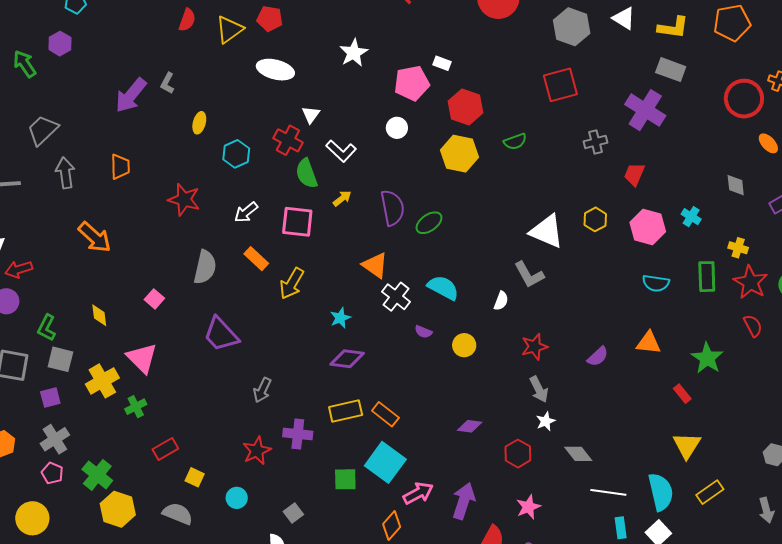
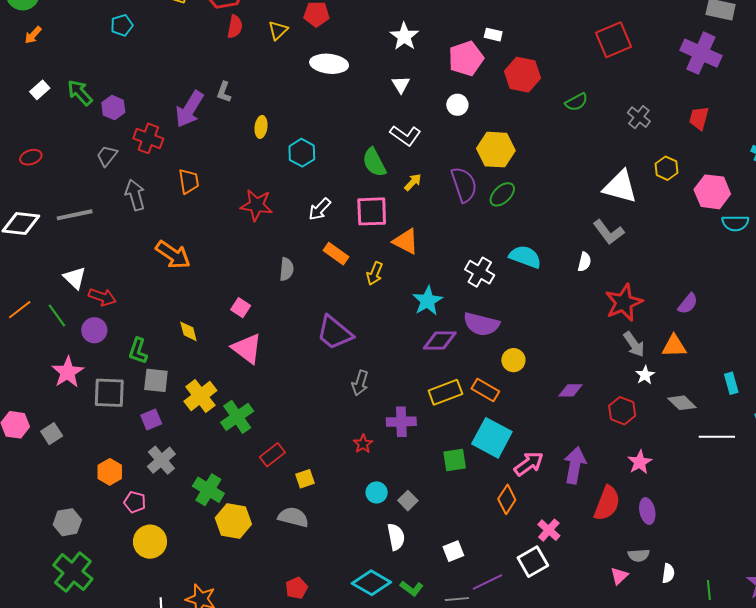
yellow triangle: (229, 29) -> (278, 30), size x0.7
purple hexagon: (60, 44) -> (113, 108), moved
white triangle: (311, 115) -> (401, 85), moved
gray trapezoid: (43, 130) -> (107, 156), size x0.7
red cross: (288, 140) -> (148, 138), moved
gray cross: (596, 142) -> (639, 117), moved, turned -30
yellow hexagon: (460, 154) -> (496, 150), moved
pink hexagon: (648, 227) -> (712, 192), moved
orange triangle: (375, 265) -> (406, 241), moved
gray semicircle: (205, 267) -> (287, 269), size x0.7
red arrow: (19, 269) -> (102, 297), turned -136
yellow arrow: (292, 284) -> (375, 273), size x0.7
cyan star: (340, 318) -> (428, 301), size x1.4
purple semicircle: (423, 332) -> (481, 324), moved, size x2.0
purple trapezoid: (221, 334) -> (335, 333), moved
orange triangle: (648, 343) -> (674, 346), moved
yellow circle: (464, 345) -> (513, 360), moved
red star: (534, 347) -> (624, 303), size x1.4
pink triangle: (142, 358) -> (247, 348), moved
green cross: (136, 407) -> (237, 417), size x1.5
red star: (257, 451) -> (363, 444), size x0.7
pink pentagon: (52, 473) -> (135, 502), moved
yellow square: (195, 477) -> (305, 479), turned -36
cyan circle: (237, 498) -> (377, 492), moved
cyan rectangle: (621, 528) -> (731, 383), moved

